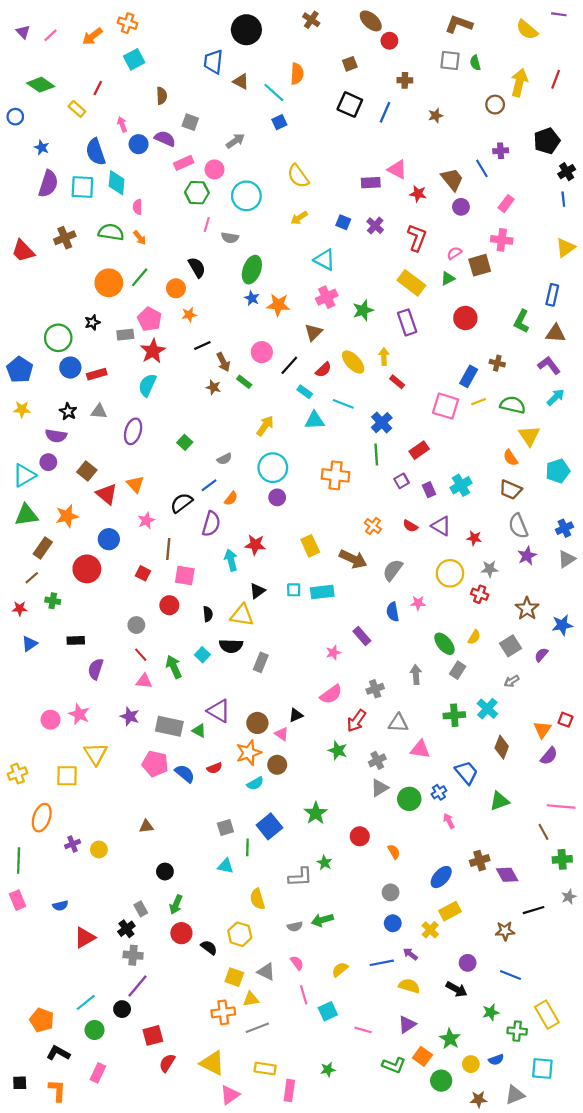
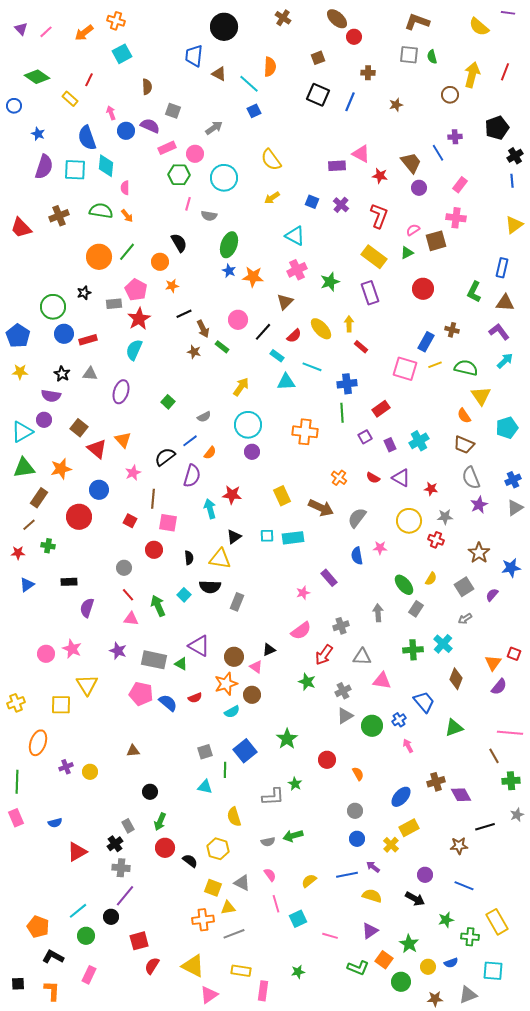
blue cross: (382, 423) -> (347, 384), turned 36

